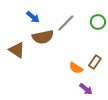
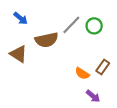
blue arrow: (33, 17) -> (21, 18), moved
green circle: (98, 22) -> (94, 26), moved

